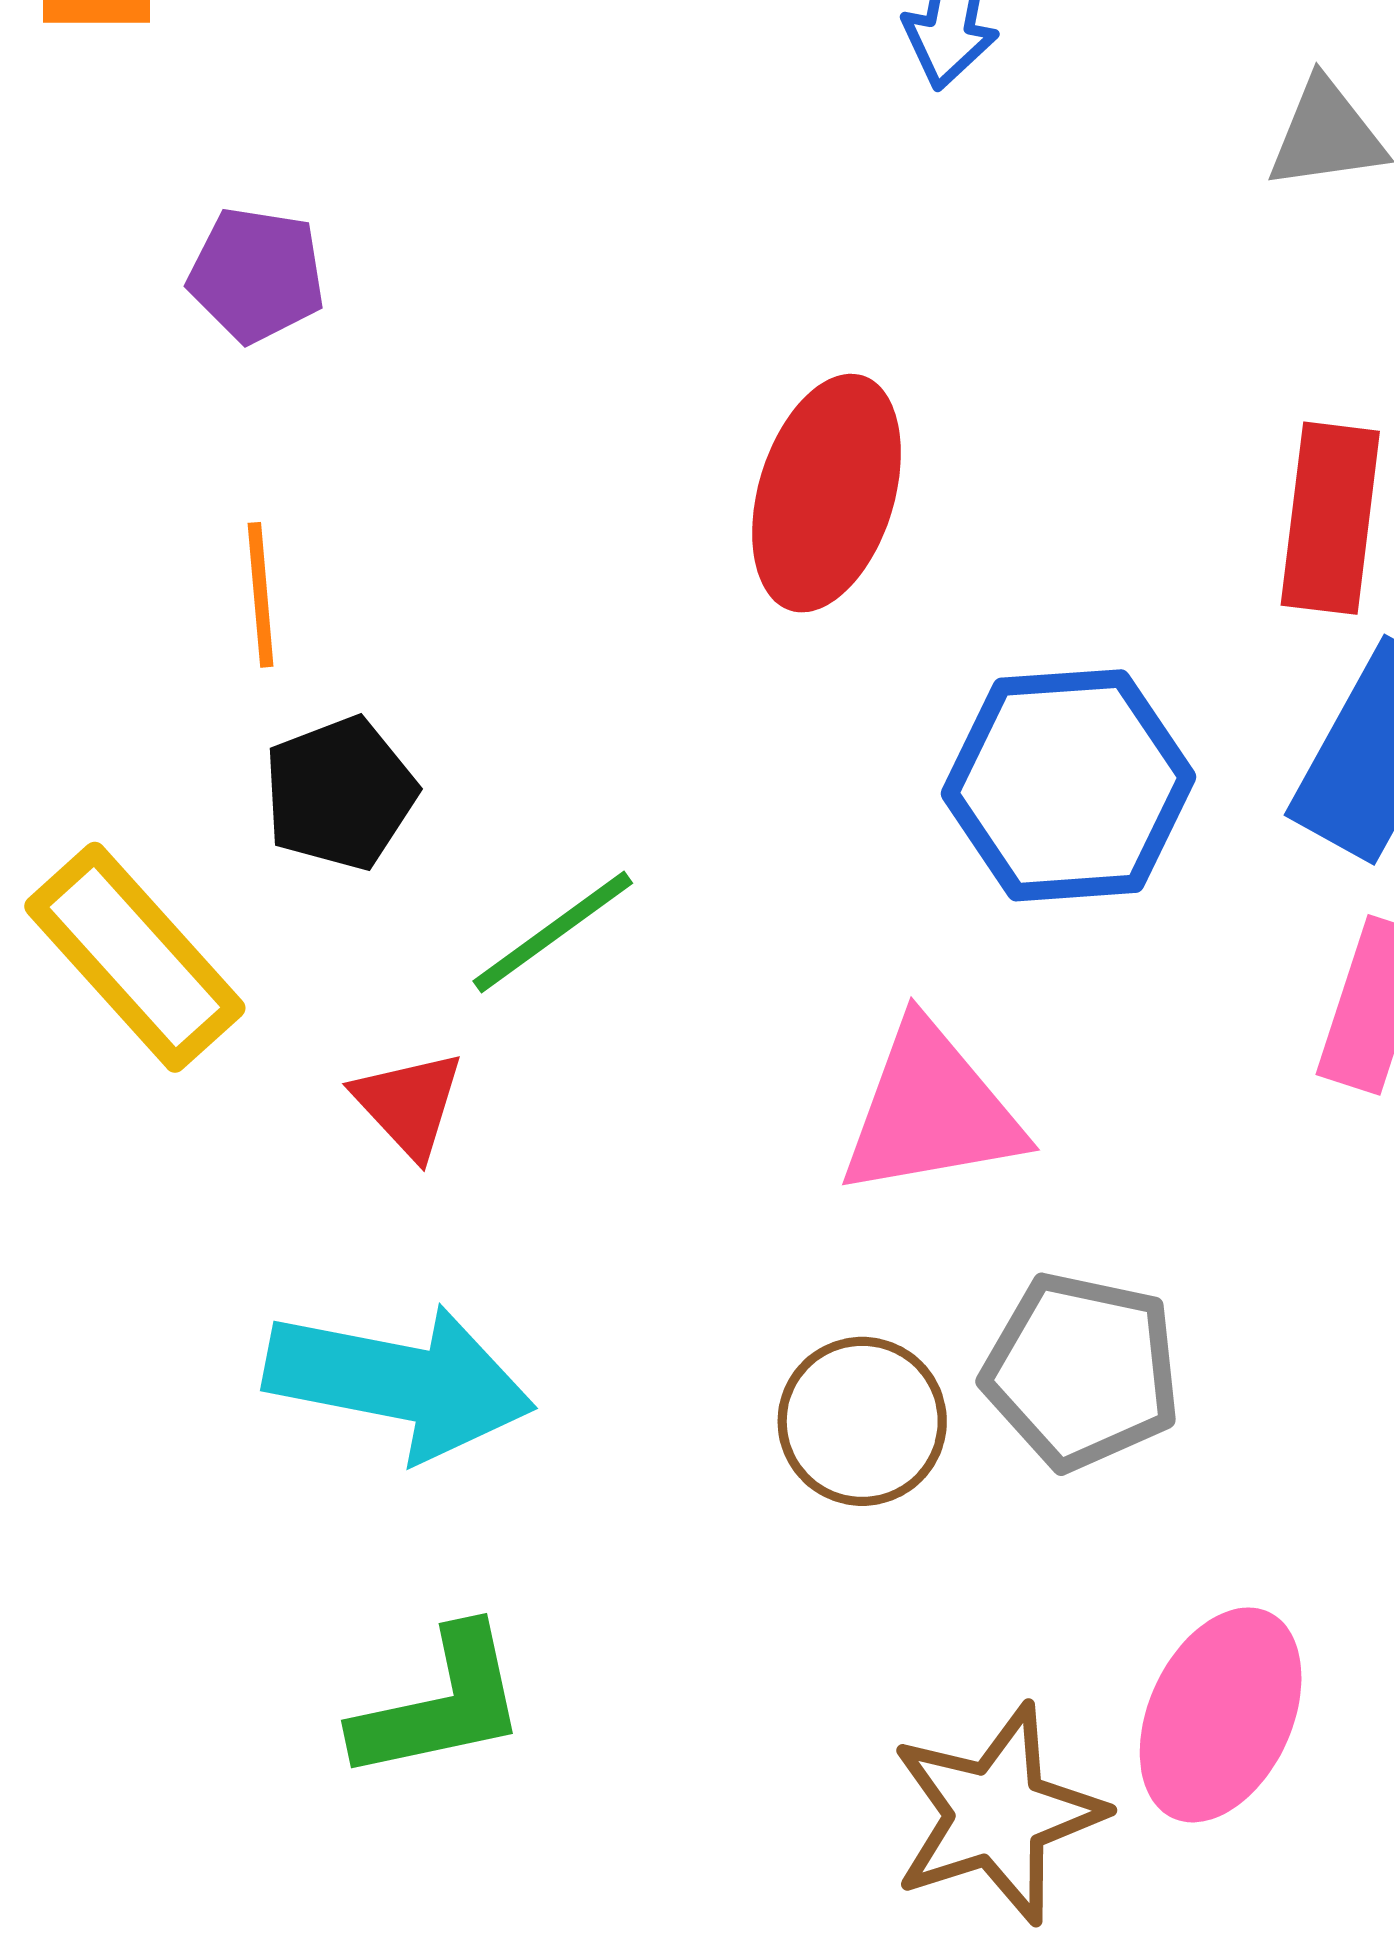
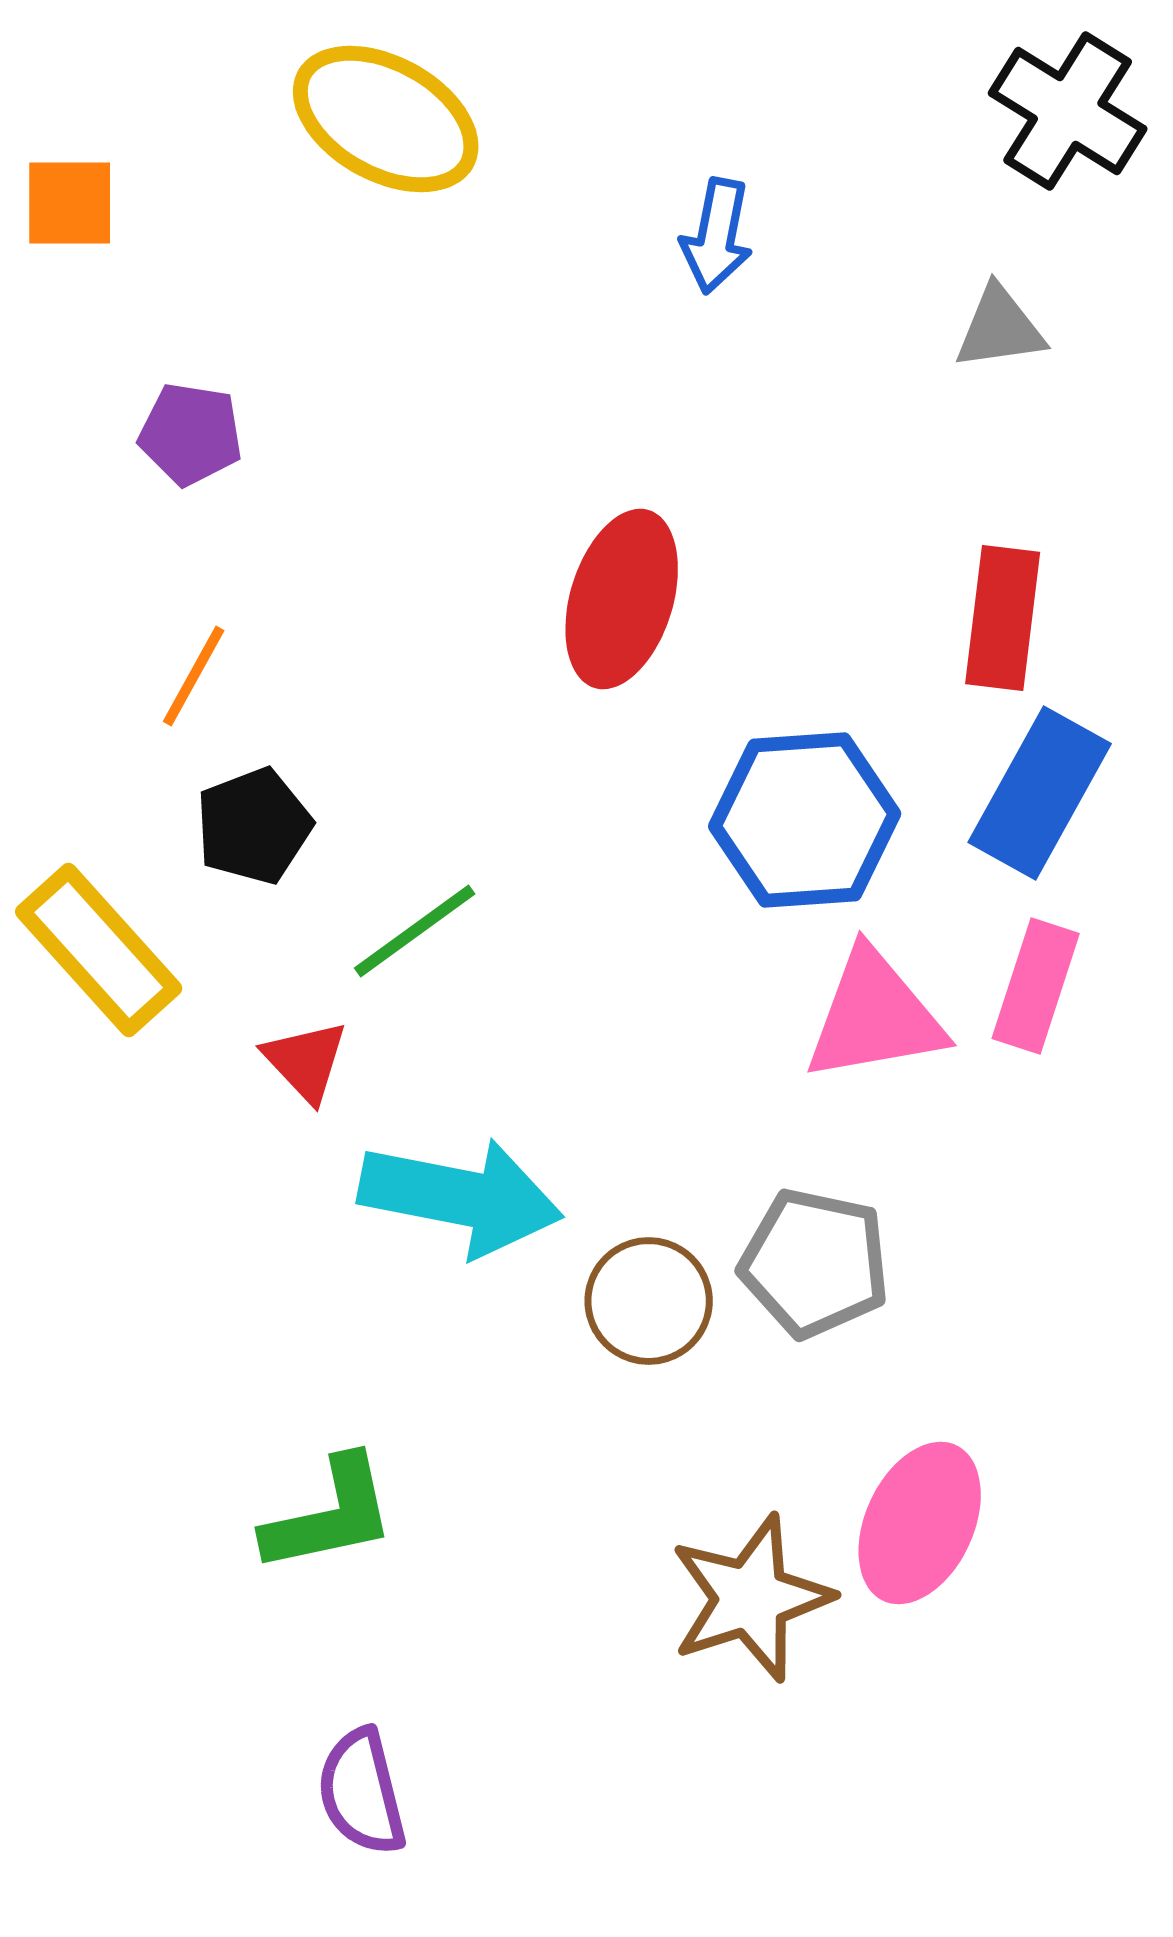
orange line: (261, 595) -> (194, 676), turned 34
pink triangle: (931, 1111) -> (875, 1016), moved
cyan arrow: (399, 1382) -> (461, 1197), moved

